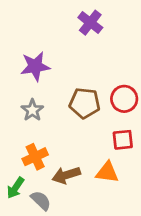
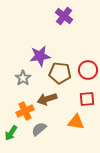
purple star: (35, 66) -> (40, 56), moved
brown arrow: (66, 175) -> (47, 99), moved
gray semicircle: (41, 201) -> (39, 129), moved, turned -84

